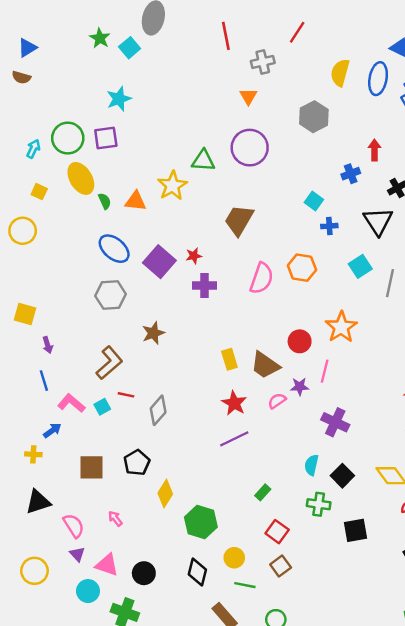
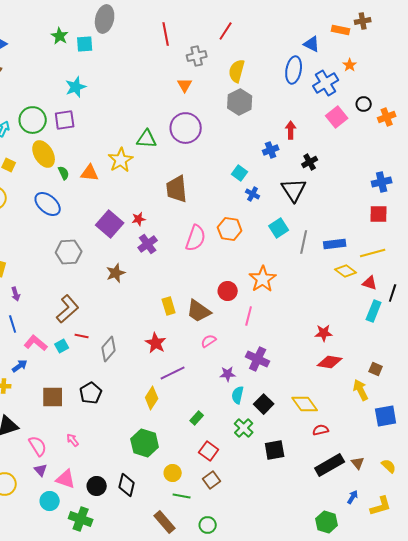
cyan square: (130, 48) -> (85, 44), turned 36
yellow semicircle: (340, 73) -> (237, 71), moved
brown trapezoid: (239, 220) -> (177, 189), turned -36
blue cross: (329, 226) -> (253, 194), turned 32
blue ellipse: (114, 249) -> (48, 204), moved
purple cross: (204, 285) -> (148, 244), turned -36
brown star: (153, 333) -> (116, 273), moved
purple star: (300, 387) -> (228, 374), moved
red star: (234, 403) -> (156, 343), moved
yellow diamond: (165, 494) -> (152, 398), moved
green cross: (319, 504) -> (244, 428), turned 36
black diamond: (197, 572) -> (127, 485), moved

